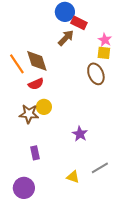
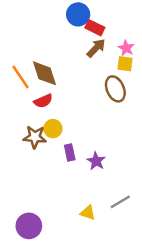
brown arrow: (66, 38) -> (96, 48), moved
purple rectangle: (35, 153) -> (70, 153), moved

